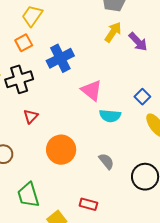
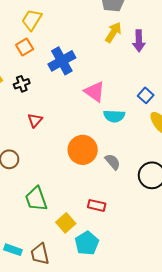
purple arrow: (138, 42) -> (139, 41), turned 45
black cross: (19, 79) -> (22, 84), size x0.6
orange circle: (61, 150) -> (83, 150), moved

